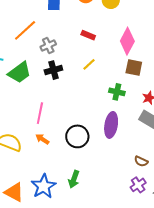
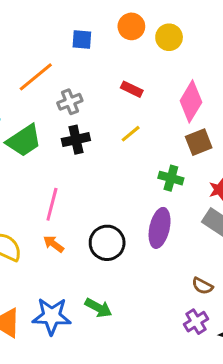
brown square: (134, 68) -> (199, 142), turned -36
green arrow: (74, 179) -> (98, 308), turned -84
blue star: (44, 186) -> (52, 316), turned 30

